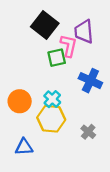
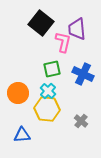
green square: (57, 58) -> (52, 69), moved

